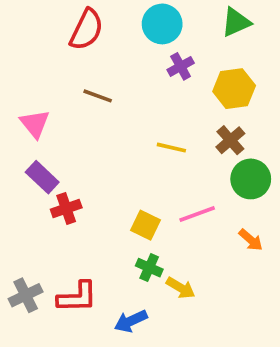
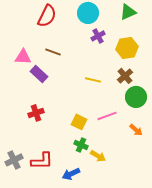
pink triangle: (35, 124) -> (23, 57), moved, turned -48
purple rectangle: (42, 177) -> (39, 74), moved

